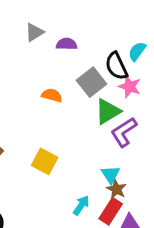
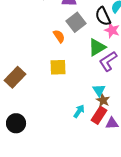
gray square: (92, 82) -> (76, 22), moved
orange semicircle: (52, 95) -> (59, 36), turned 40
yellow square: (45, 161) -> (58, 67), moved, turned -30

